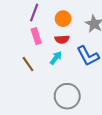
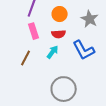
brown line: (28, 64) -> (26, 58), turned 63

